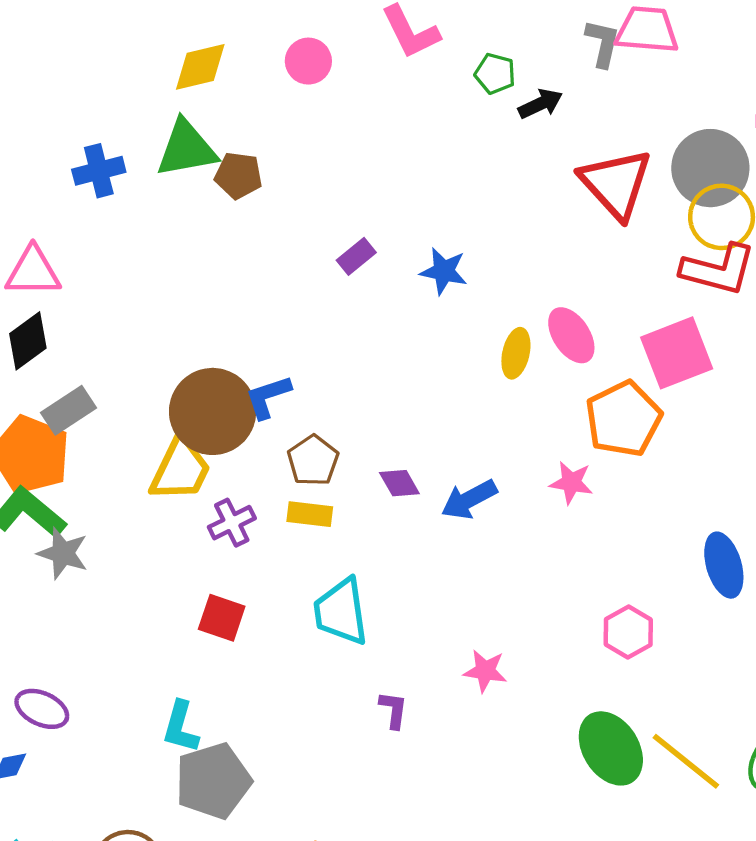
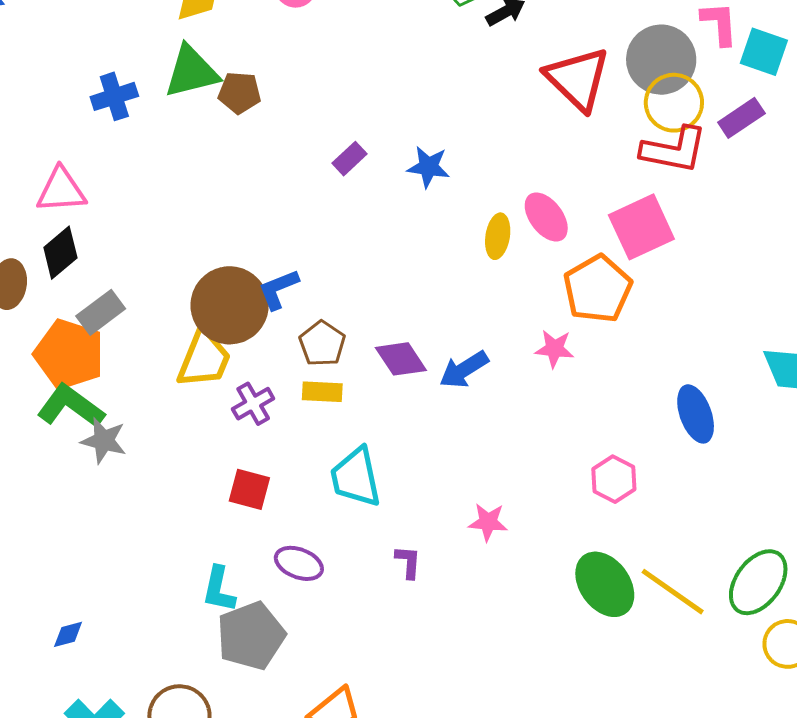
purple diamond: (399, 483) -> (401, 359), size x1.4
purple ellipse: (42, 709) -> (299, 563), moved

